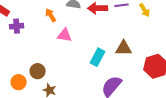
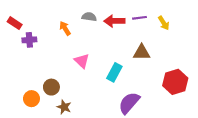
pink triangle: (65, 35) -> (82, 61), moved, turned 35
brown triangle: (124, 48) -> (142, 52), moved

